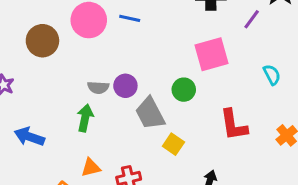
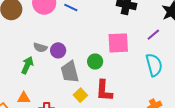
purple line: (252, 19) -> (153, 35), moved
cyan semicircle: (272, 75) -> (154, 65), size x1.6
red L-shape: (234, 125) -> (104, 91), moved

